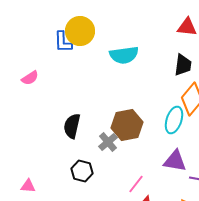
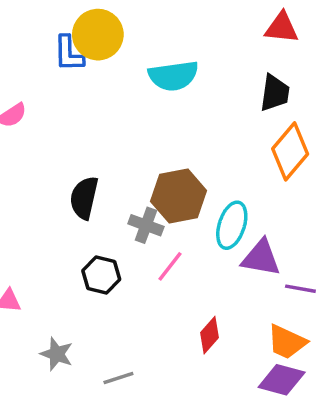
cyan ellipse: (174, 120) -> (232, 225), moved
gray cross: (108, 142) -> (146, 225), turned -30
pink line: (136, 184) -> (170, 266), moved

